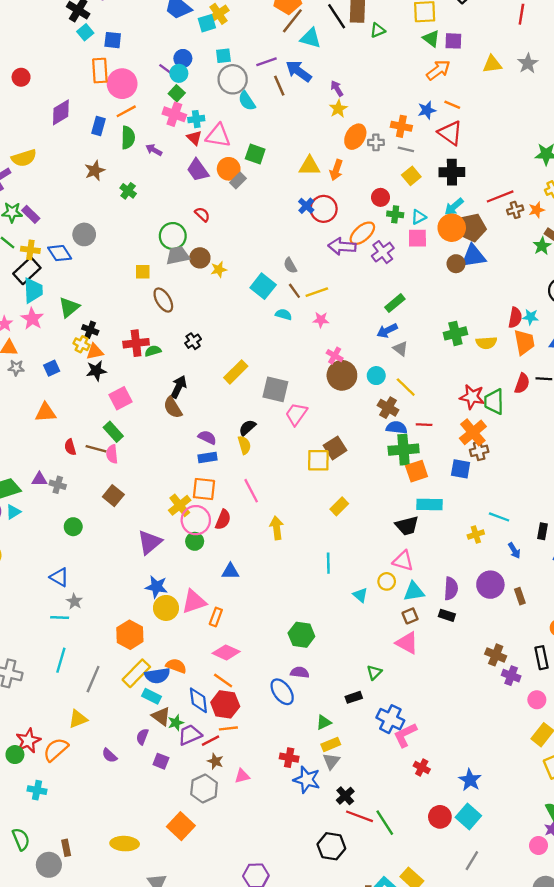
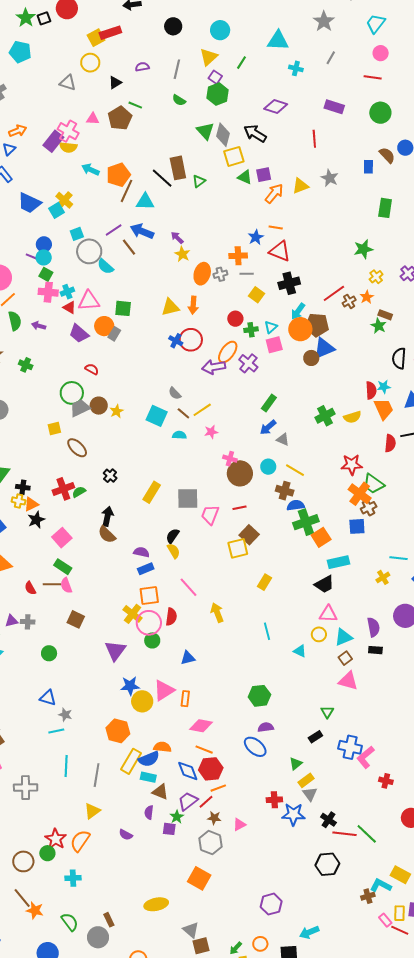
orange arrow: (438, 70) -> (274, 193), moved
brown pentagon: (472, 228) -> (317, 325), turned 30
green trapezoid: (494, 402) -> (373, 484), moved, turned -40
red line: (424, 425) -> (239, 508), moved
green star: (176, 723) -> (177, 817), moved

